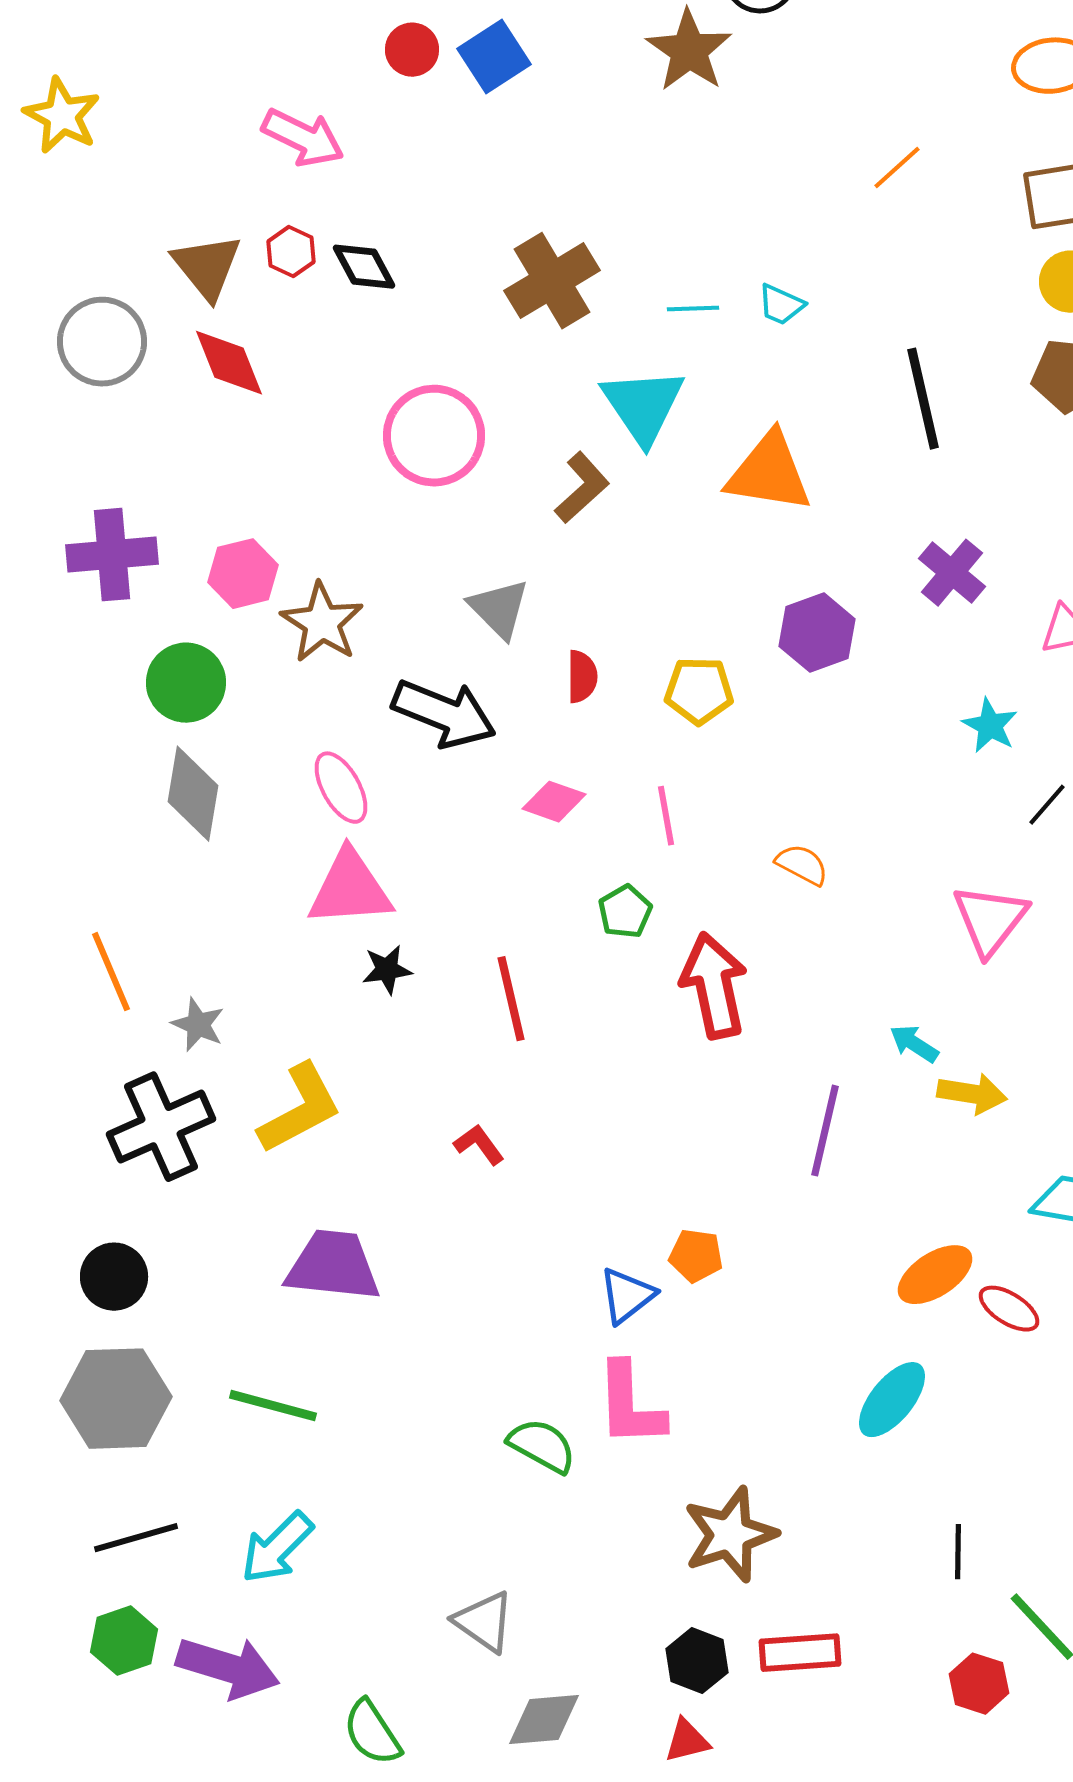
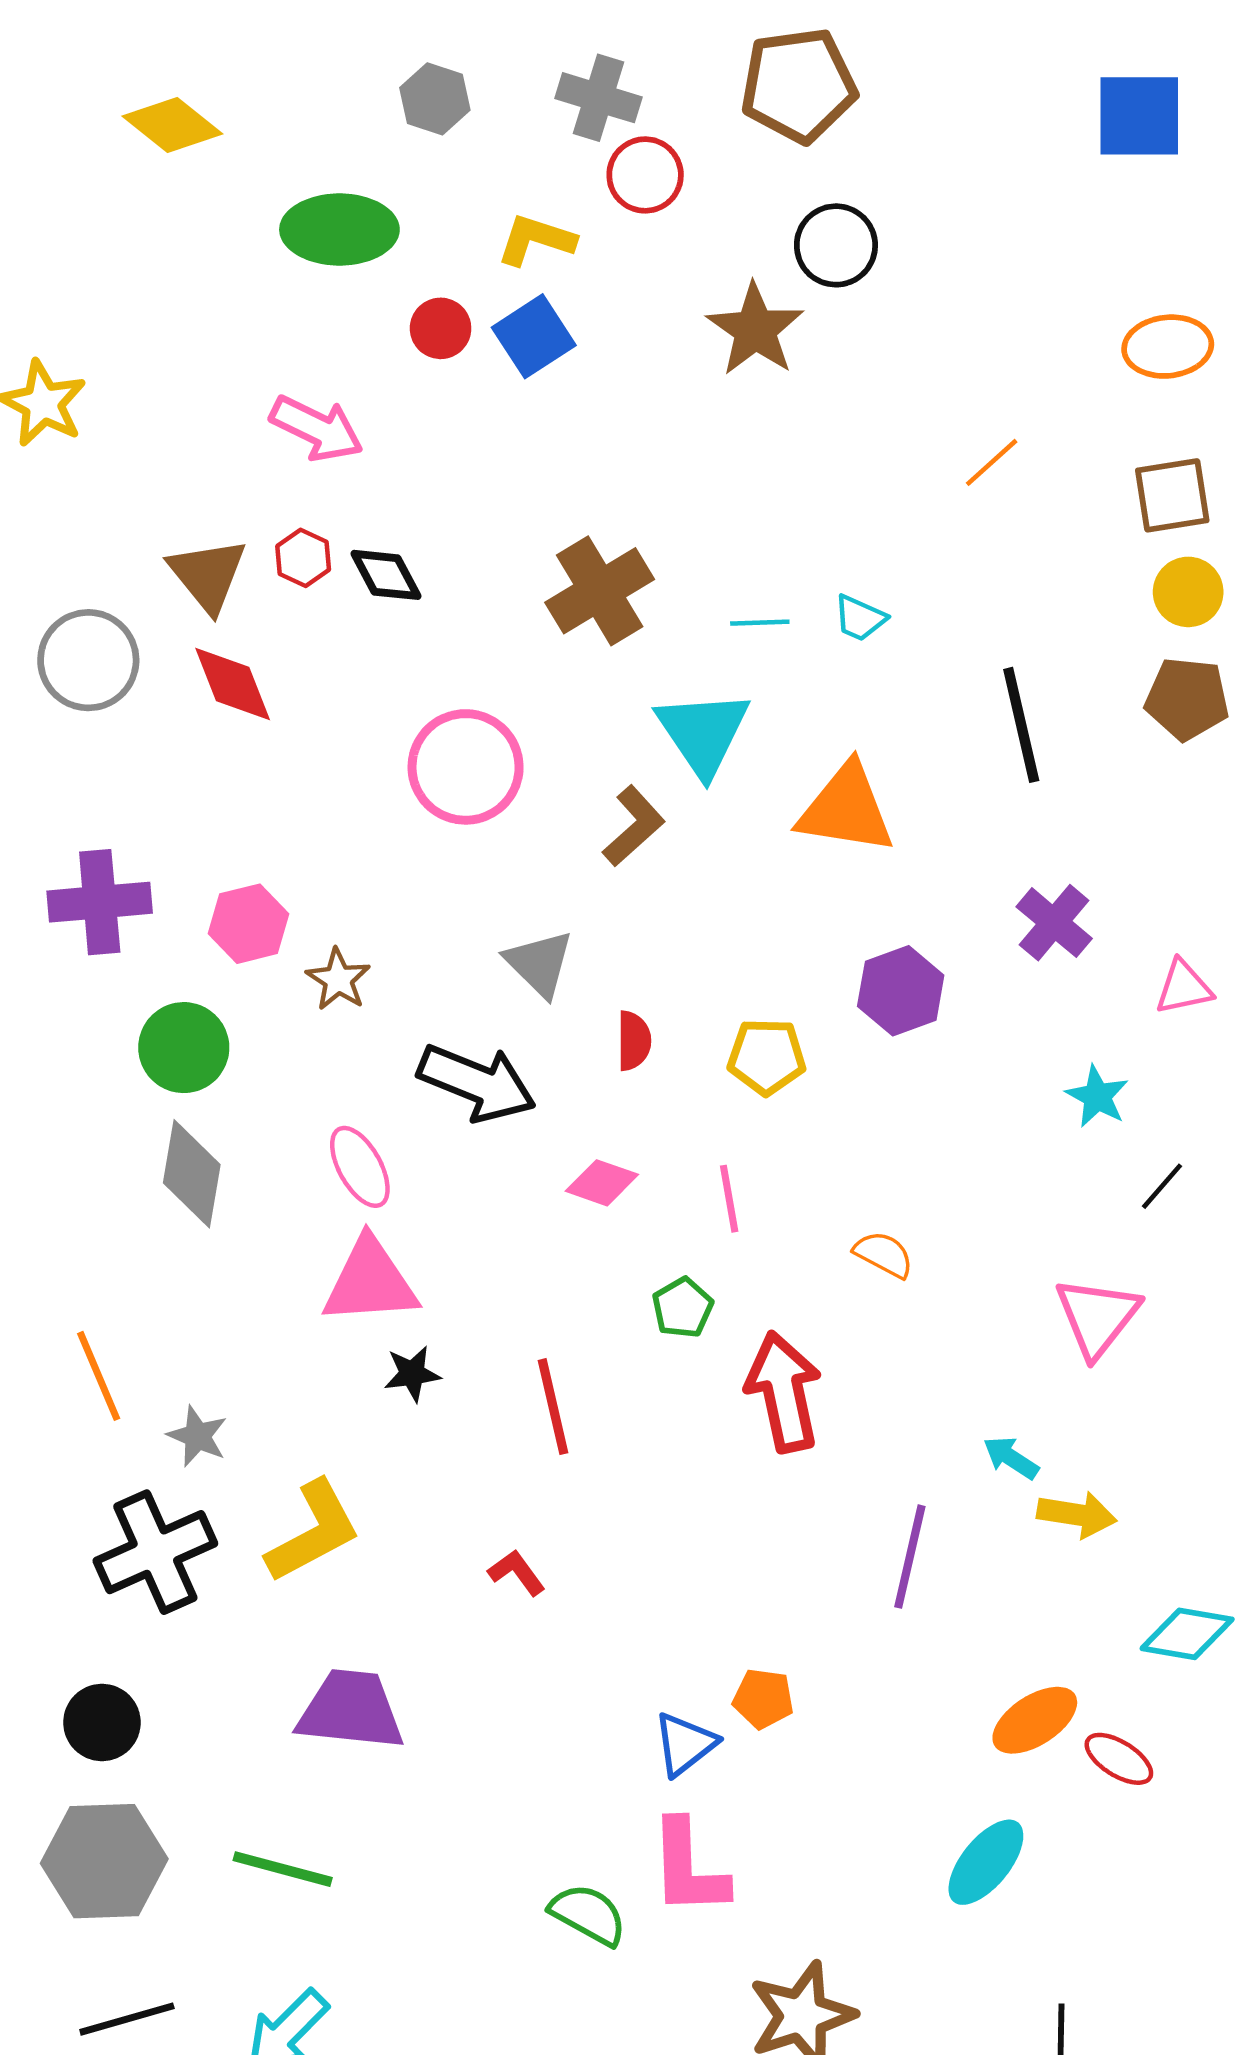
brown star: (322, 623) -> (338, 979), size x0.7

